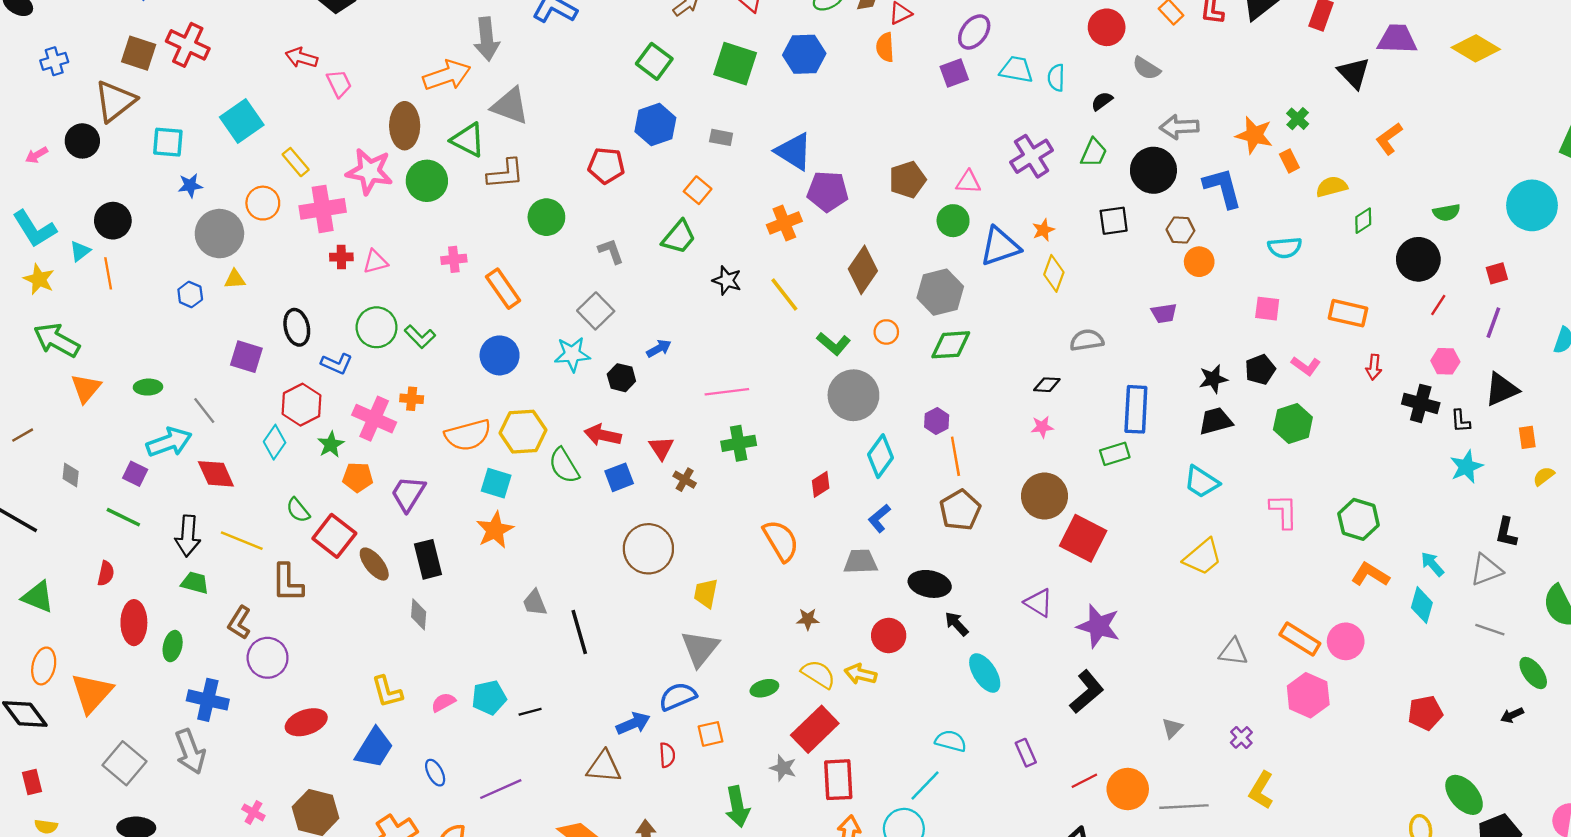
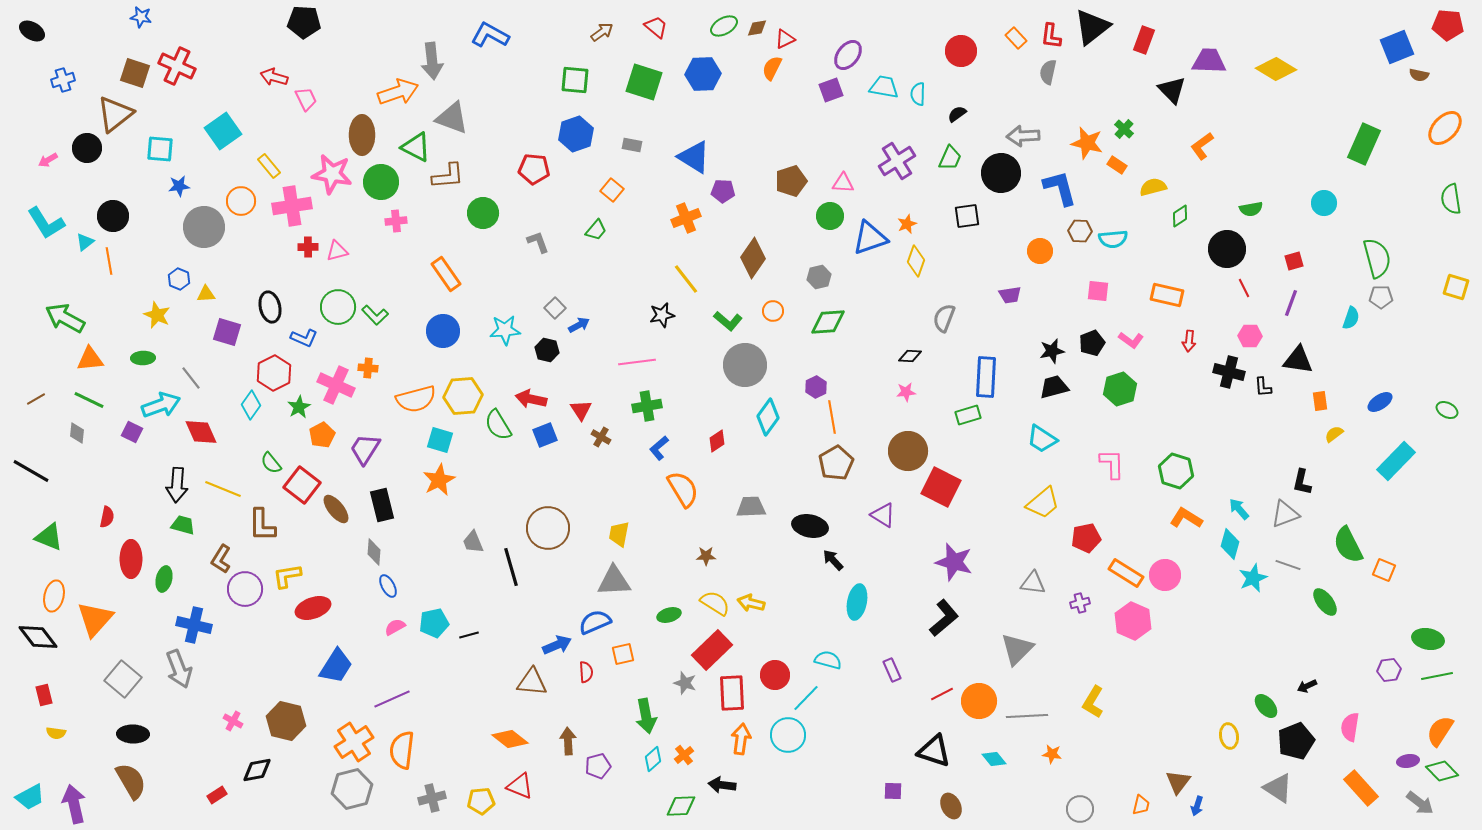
orange semicircle: (885, 47) -> (772, 68), turned 30
green square: (654, 61) -> (575, 80), turned -32
gray semicircle: (1146, 68) -> (1048, 72), moved, turned 70
orange rectangle: (1289, 161) -> (1117, 165), turned -30
purple pentagon: (828, 191) -> (723, 191), size x0.7
cyan circle: (1532, 205) -> (1324, 203), size x0.6
brown hexagon: (1180, 230) -> (1080, 231), moved
green trapezoid: (679, 237) -> (596, 230), size x0.7
pink cross: (454, 259) -> (396, 221), moved
yellow star: (39, 279) -> (157, 315), moved
yellow triangle: (235, 279) -> (206, 294), moved
black star: (727, 280) -> (662, 315), moved, turned -30
gray hexagon: (940, 292) -> (819, 277), size x0.6
red line: (1438, 305) -> (1244, 288), turned -60
gray square: (596, 311) -> (555, 308), moved, size x0.7
gray semicircle: (1087, 340) -> (944, 318), turned -60
orange triangle: (86, 388) -> (90, 359), turned 44
black triangle: (1502, 389) -> (1298, 360), turned 32
cyan star: (1466, 467) -> (1253, 578), moved
orange pentagon: (358, 477) -> (322, 435), turned -30
green line: (123, 517) -> (89, 400), moved
blue L-shape: (879, 518) -> (659, 448), moved
brown circle: (648, 549) -> (548, 528), moved
purple triangle: (1039, 603) -> (883, 515), moved
red circle: (889, 636) -> (775, 675), moved
gray triangle: (700, 648) -> (614, 581), turned 48
gray triangle: (1233, 652) -> (1033, 583), moved
cyan ellipse: (985, 673) -> (857, 602), turned 44
yellow L-shape: (387, 692) -> (287, 576), moved, turned 96
red pentagon: (1425, 713) -> (1086, 538), moved
black arrow: (1512, 715) -> (1307, 686), moved
red ellipse: (306, 722) -> (313, 608), moved
gray triangle: (1172, 728) -> (1017, 649), size x1.8
purple cross: (1241, 737) -> (1080, 603), moved, turned 30
blue ellipse: (435, 773) -> (388, 586), moved
purple line: (501, 789) -> (392, 699), moved
green ellipse: (1464, 795) -> (1266, 706), size x0.7

